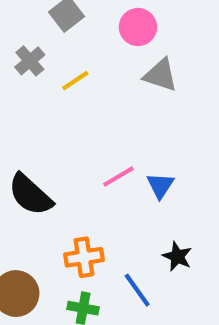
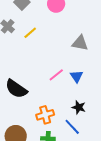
gray triangle: (161, 75) -> (80, 43), moved
black star: (177, 256) -> (79, 107), moved

